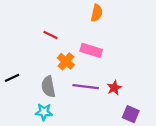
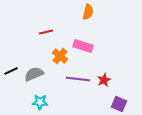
red line: (51, 35) -> (46, 32), turned -40
gray semicircle: (48, 87) -> (34, 74), moved, turned 78

